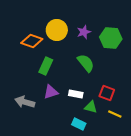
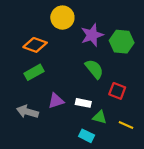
yellow circle: (57, 30) -> (62, 18), moved
purple star: (84, 32) -> (92, 35), size x1.5
green rectangle: (46, 66) -> (34, 72), moved, turned 36
red square: (107, 93) -> (117, 91), moved

